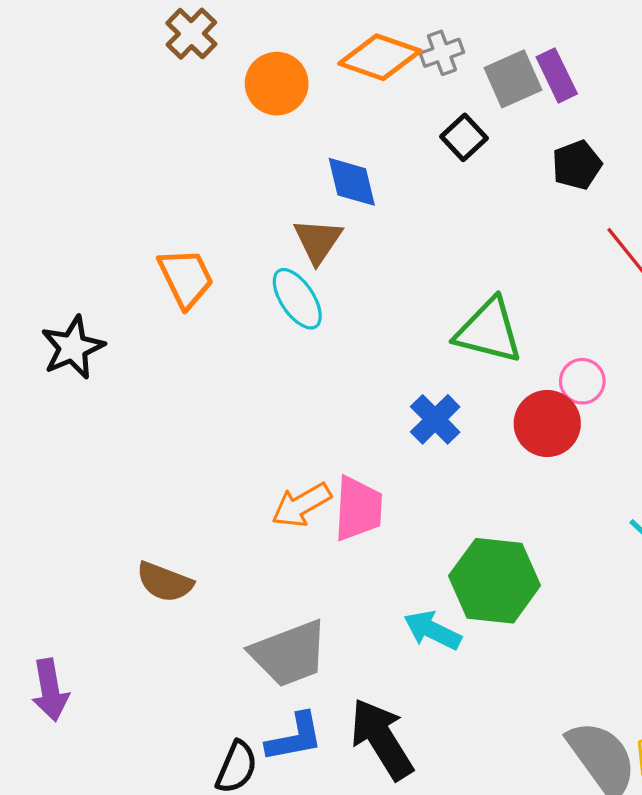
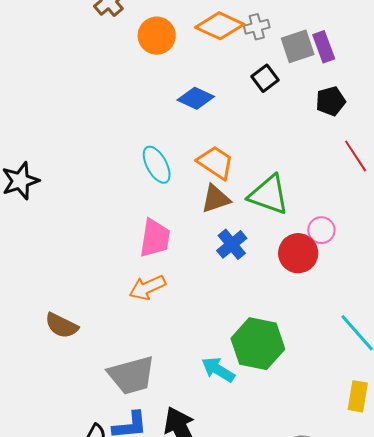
blue diamond: (352, 182) -> (196, 98), turned -57
brown triangle: (318, 241) -> (216, 199), moved, turned 32
orange trapezoid: (186, 278) -> (215, 162), moved, turned -36
pink trapezoid: (358, 509) -> (155, 238), moved

